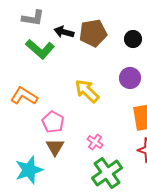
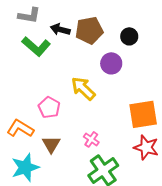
purple circle: (130, 78) -> (111, 63), moved
orange L-shape: (24, 96) -> (20, 128), moved
pink pentagon: (53, 122) -> (49, 107), moved

